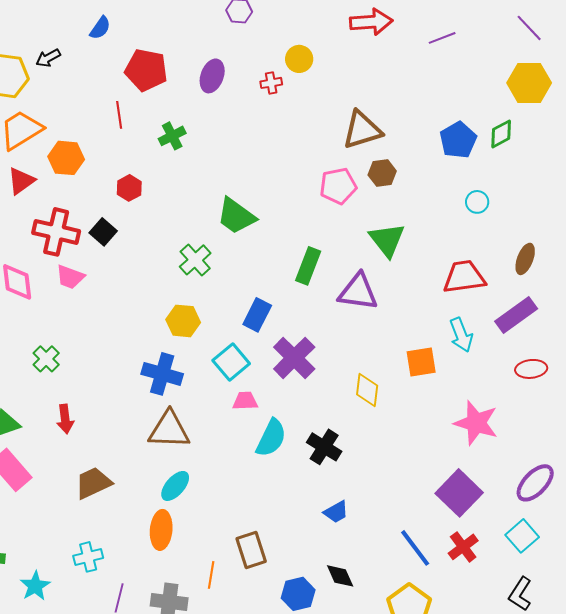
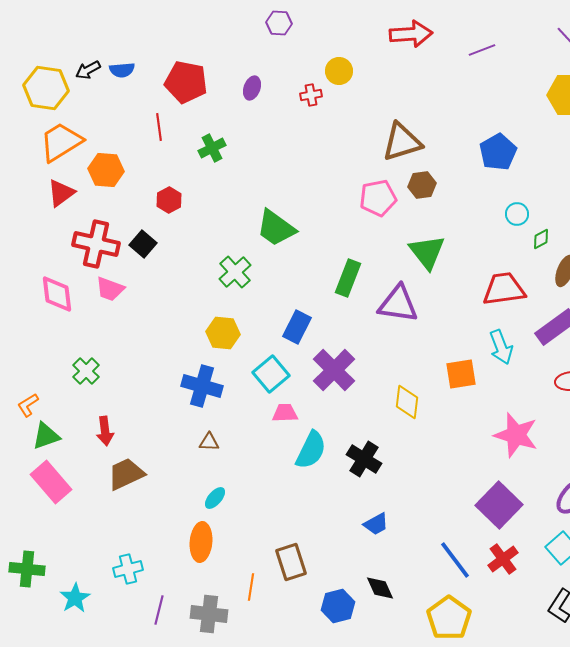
blue semicircle: (100, 28) -> (122, 70), moved, turned 50
purple ellipse: (212, 76) -> (252, 88), size x0.7
green diamond: (501, 134) -> (541, 239), moved, size x0.7
brown triangle: (169, 430) -> (209, 442), size x0.5
brown trapezoid: (93, 483) -> (126, 474), moved
cyan ellipse: (175, 486) -> (215, 498), size x0.7

